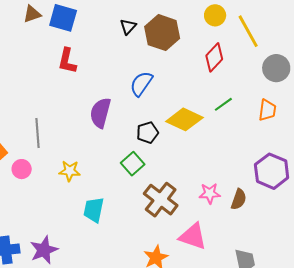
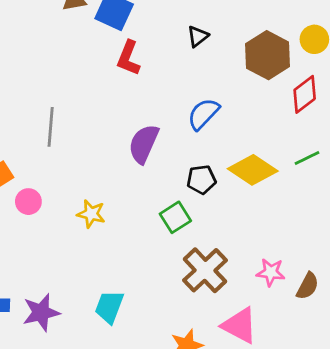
brown hexagon: (162, 33) -> (268, 55), moved
red L-shape: (67, 61) -> (128, 58), moved
gray line: (37, 133) -> (51, 127), moved
cyan trapezoid: (94, 210) -> (109, 307), moved

